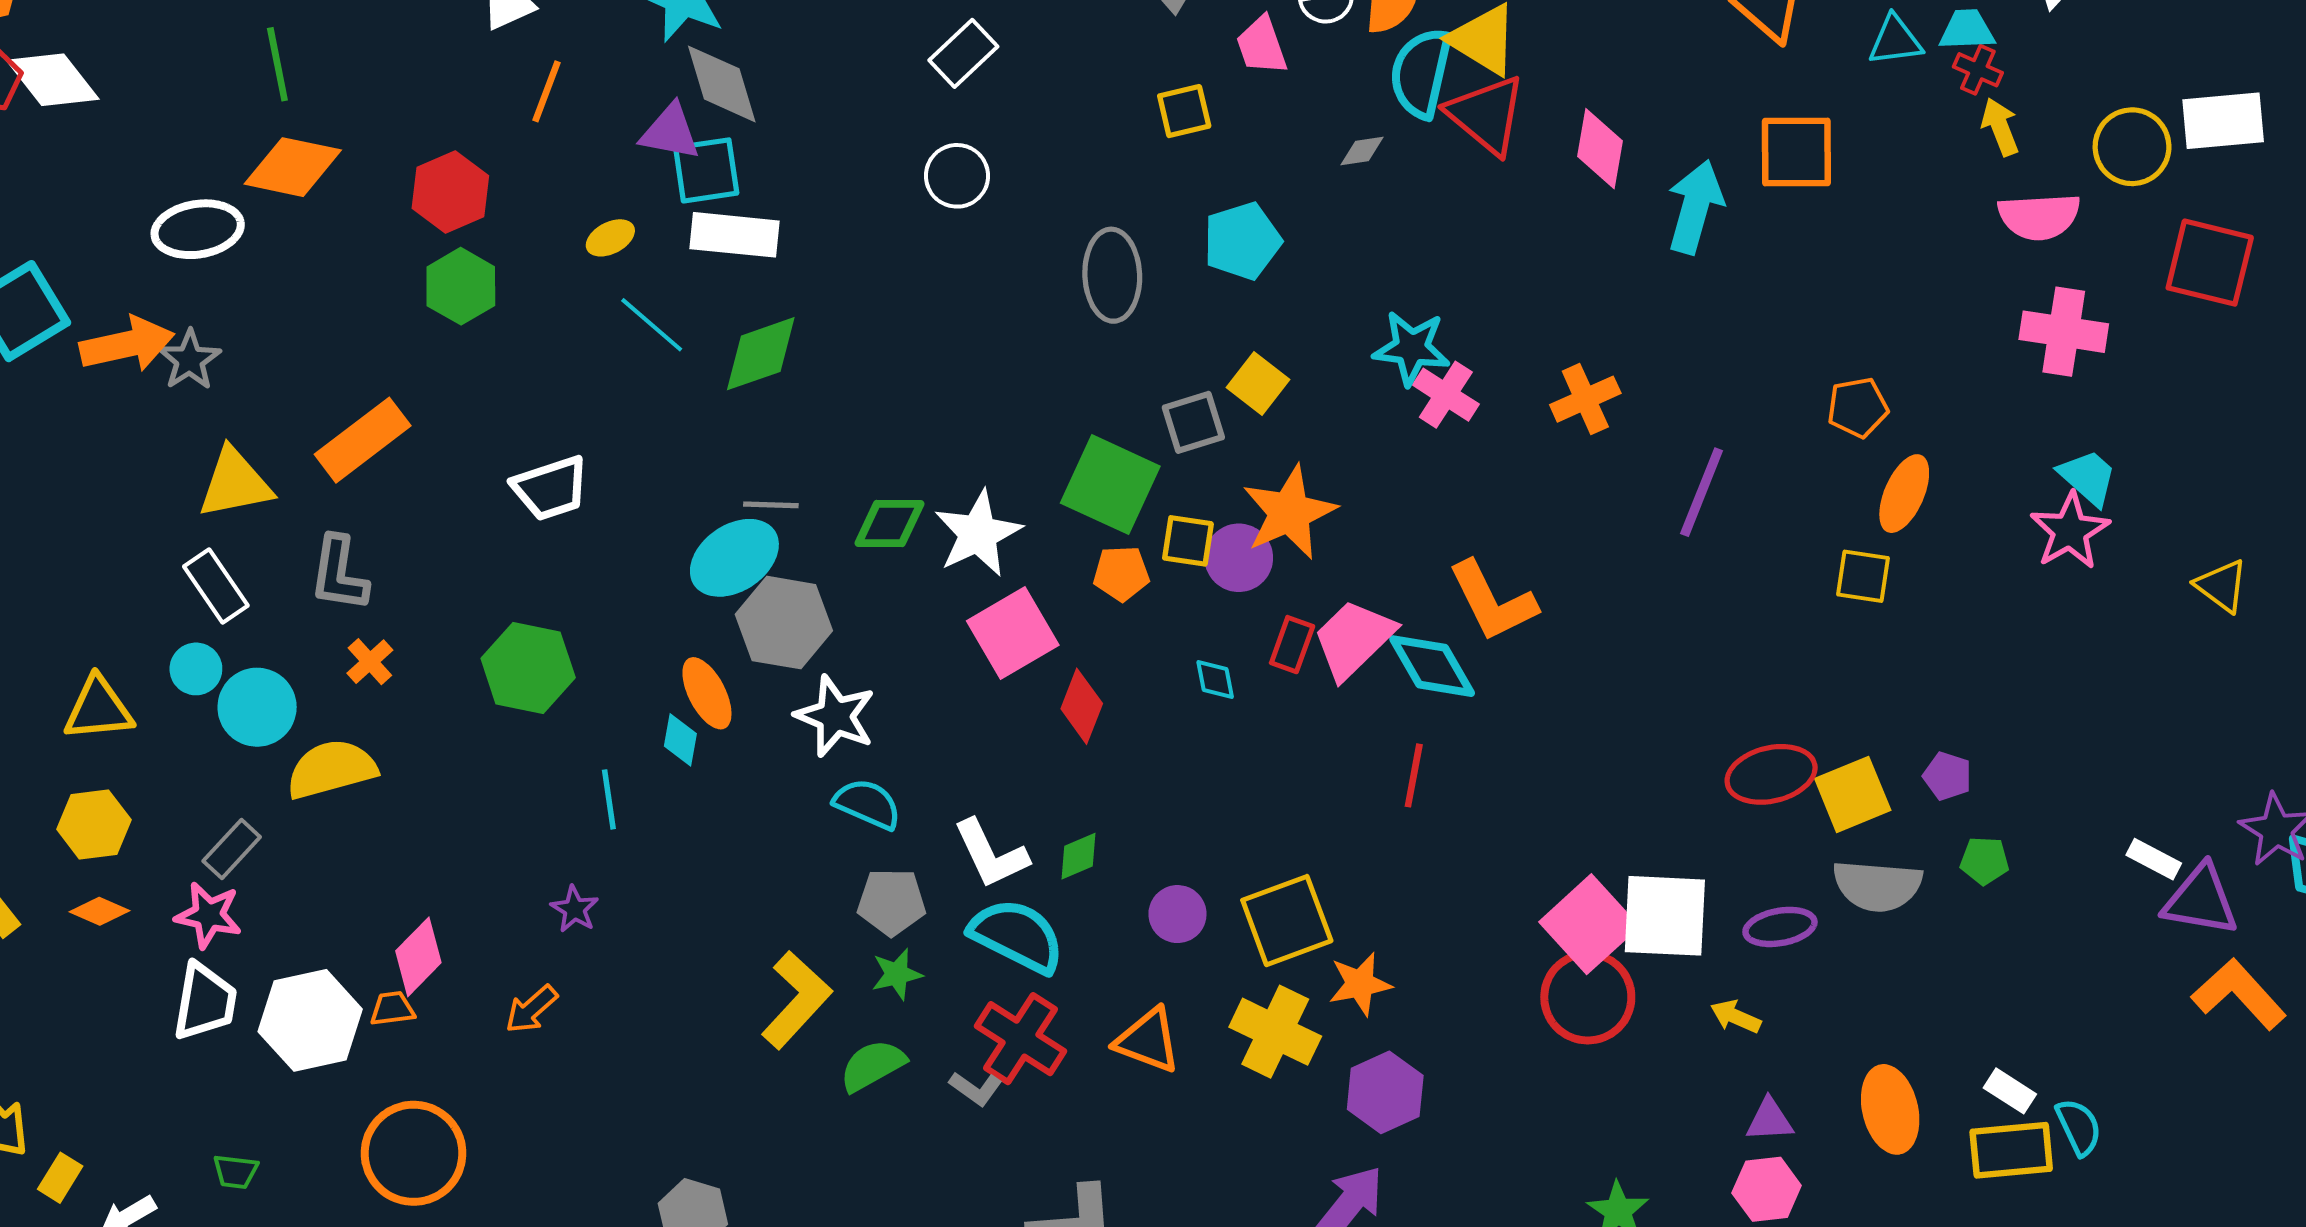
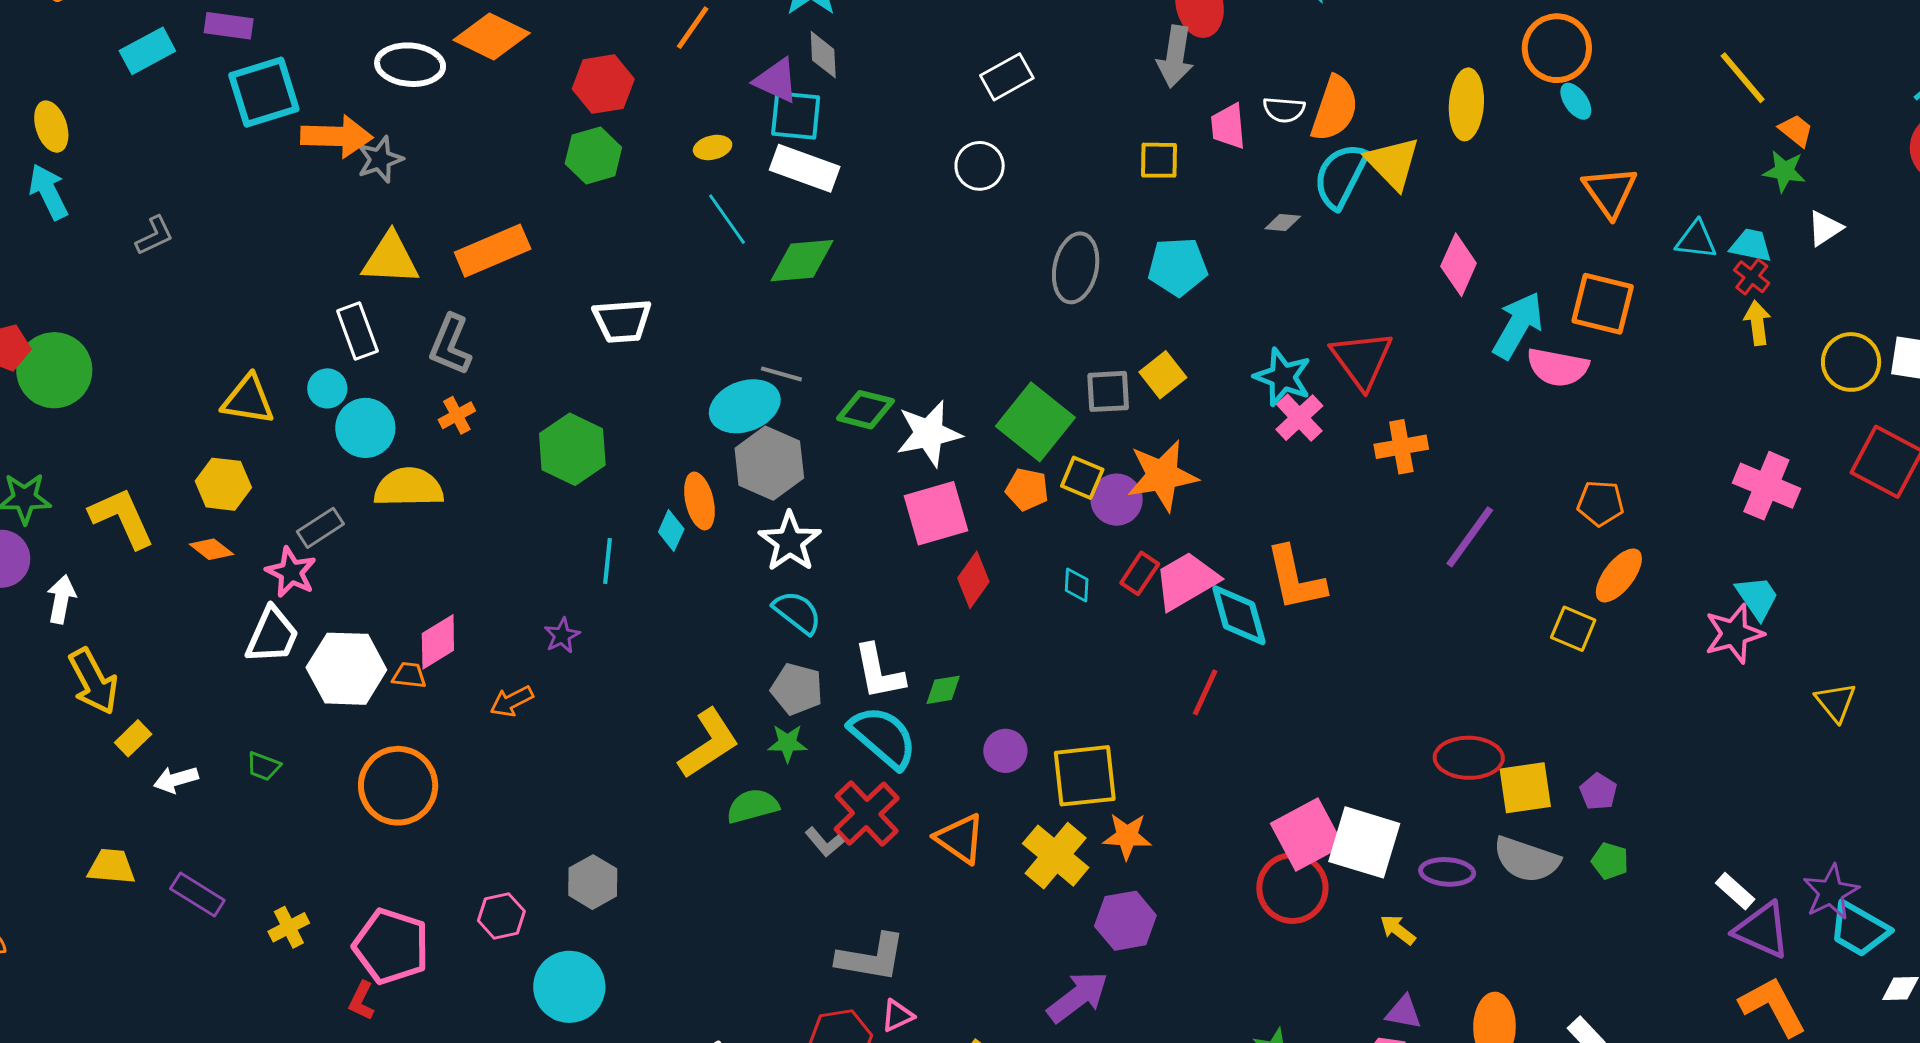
gray diamond: (722, 84) -> (823, 55), size x0.7
red triangle: (1486, 115) -> (1362, 360), moved
pink semicircle: (2039, 217) -> (1558, 367), moved

